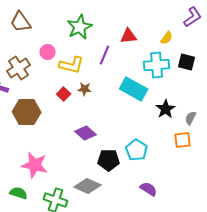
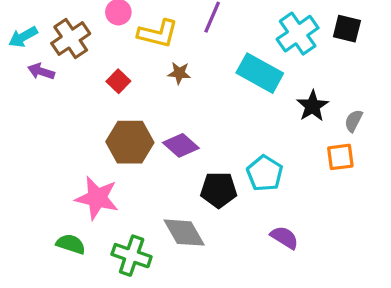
cyan cross: (157, 65) -> (298, 34), turned -30
red square: (64, 94) -> (118, 81), moved
brown hexagon: (27, 112) -> (130, 142), moved
gray diamond: (88, 186) -> (184, 233), turned 36

